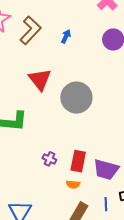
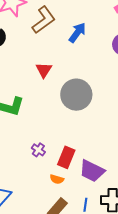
blue arrow: (66, 36) -> (77, 33), size x1.5
red triangle: (40, 79) -> (44, 70), size x0.7

